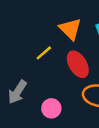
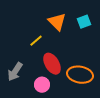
red ellipse: (78, 64) -> (52, 64), moved

